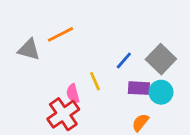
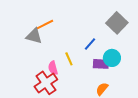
gray triangle: (29, 50) -> (34, 36), moved
gray square: (161, 59) -> (117, 23), moved
cyan circle: (161, 92) -> (112, 58), moved

